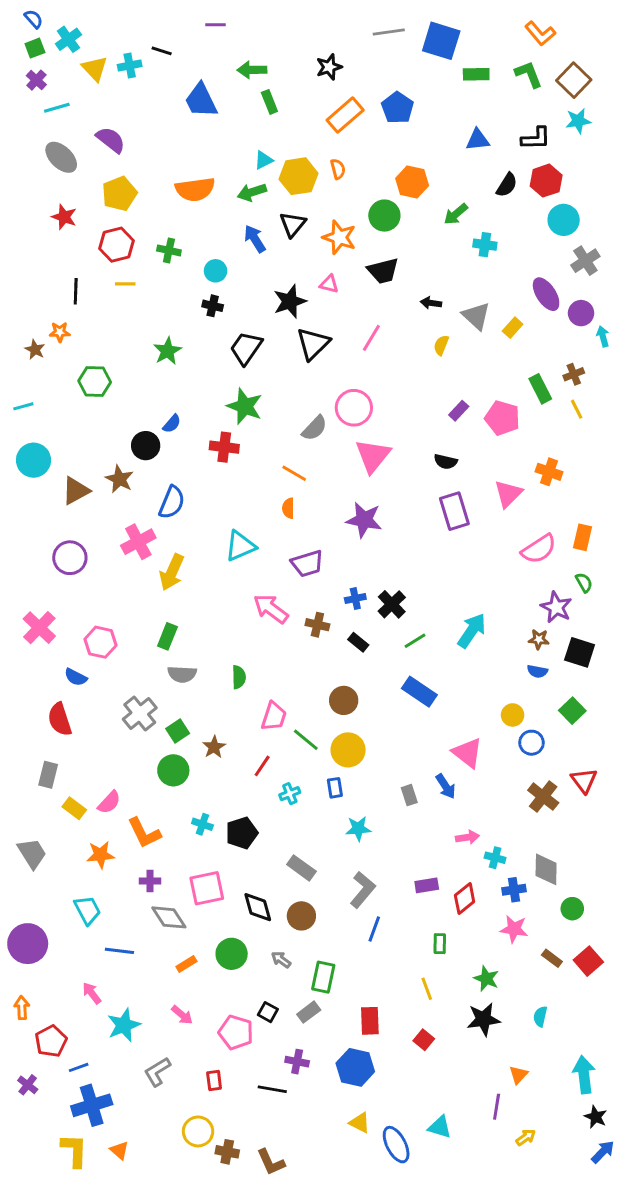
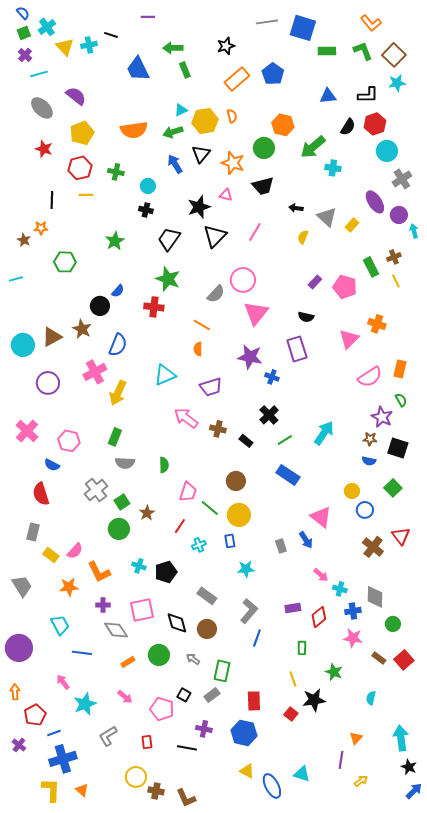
green arrow: (456, 214) -> (313, 147), size x1.5
cyan circle: (33, 460) -> (23, 345), moved
purple rectangle: (454, 511) -> (297, 349), moved
blue cross: (355, 598) -> (272, 377), moved, turned 32
pink arrow: (467, 837) -> (321, 575), turned 49
black star: (483, 1019) -> (314, 700), moved

